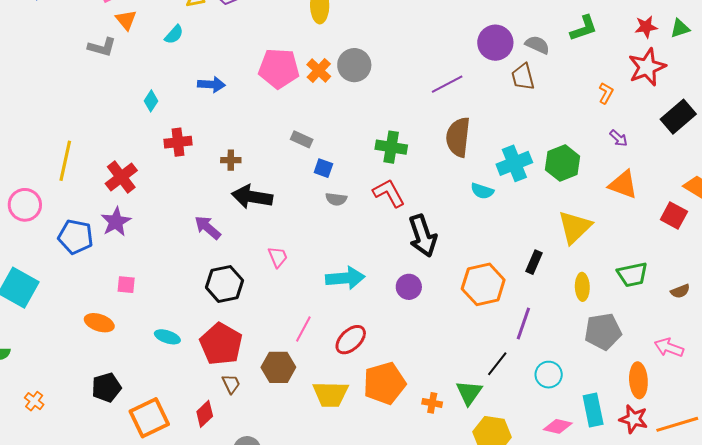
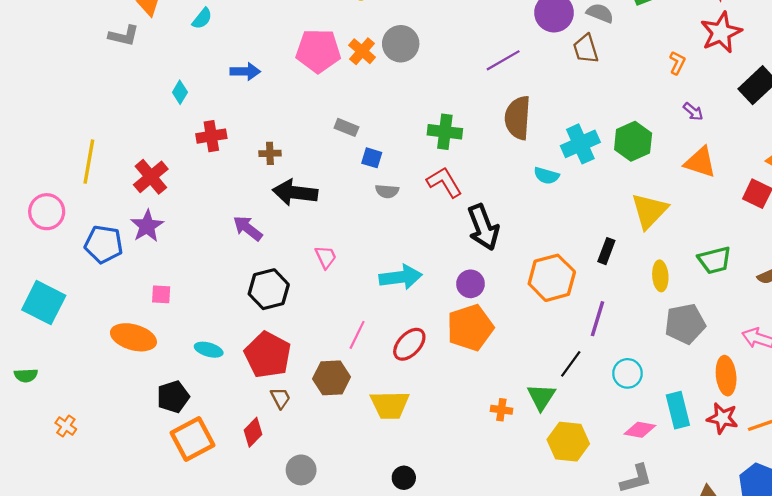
orange ellipse: (99, 323) -> (133, 337), size x1.4
orange pentagon: (384, 383) -> (470, 328), moved
black pentagon: (106, 387) -> (173, 397), moved

